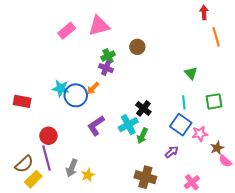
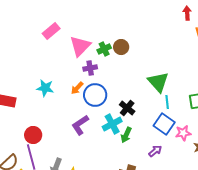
pink triangle: (99, 26) -> (80, 46), moved, turned -30
green cross: (108, 56) -> (104, 49), moved
purple cross: (106, 68) -> (90, 68), turned -32
green triangle: (191, 73) -> (158, 82), moved, size x1.6
blue circle: (76, 95) -> (95, 95), moved

